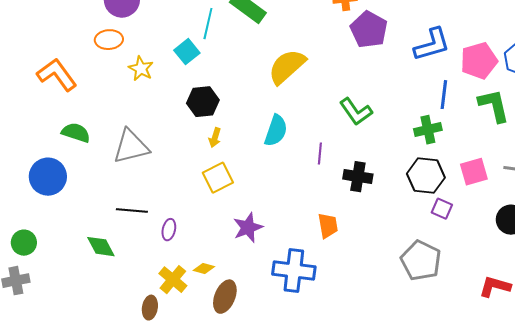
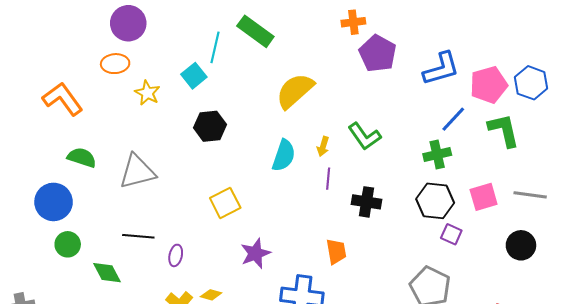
blue line: (444, 95) -> (453, 119), turned 36
yellow arrow: (215, 138) -> (323, 146), moved
green circle: (24, 243) -> (68, 244), moved

